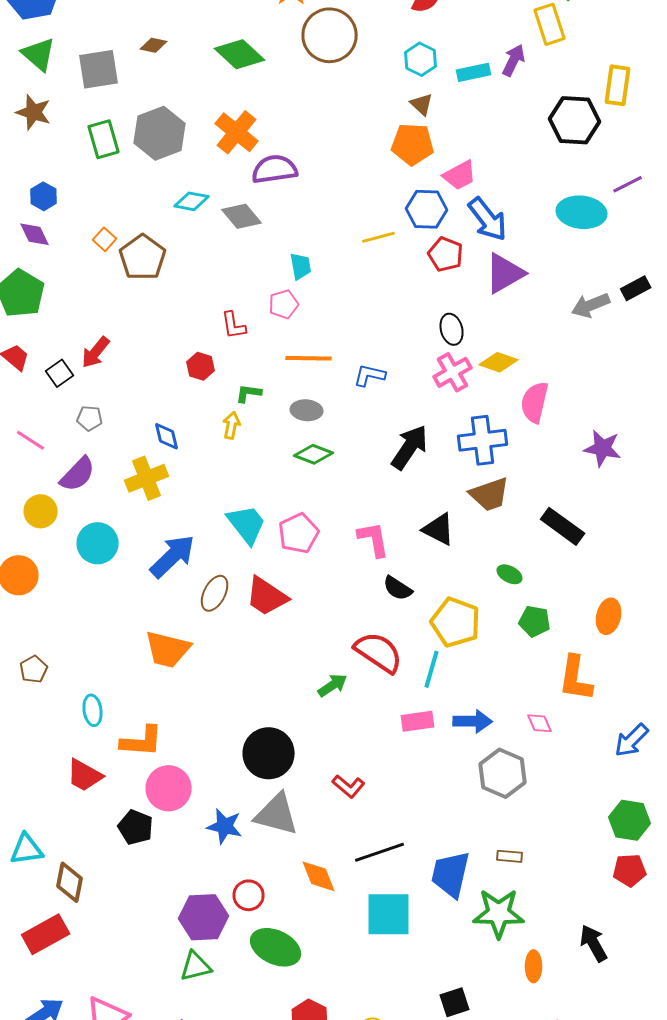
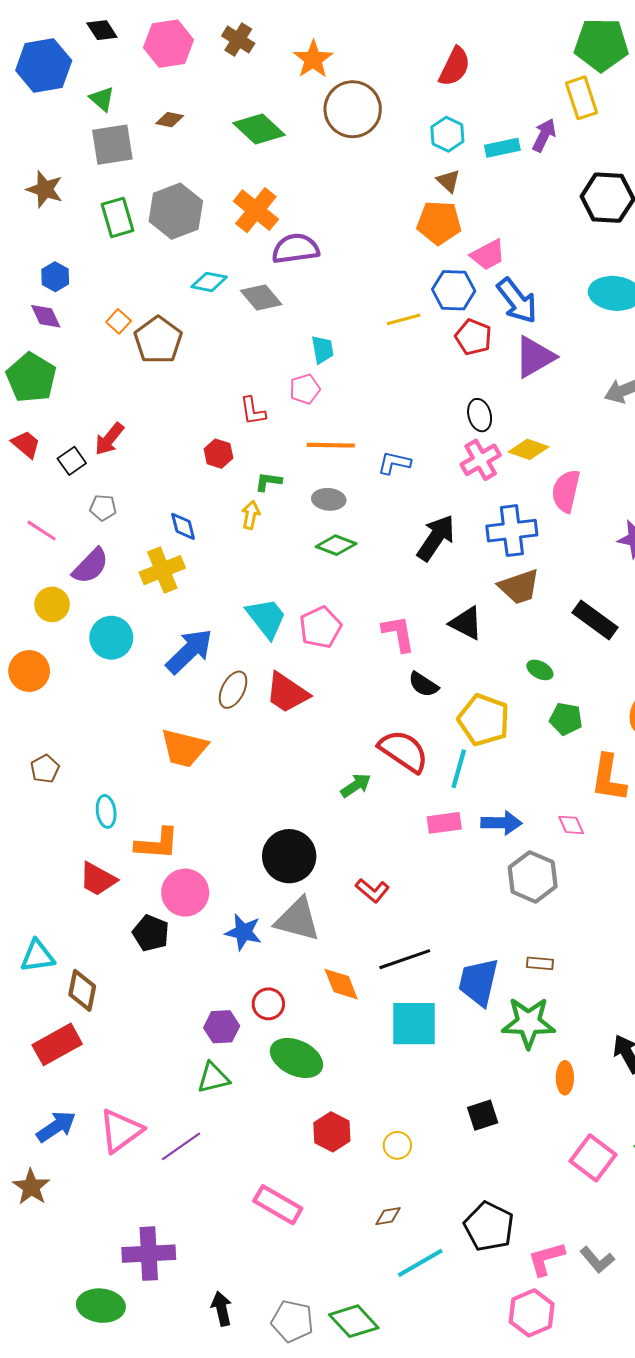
green triangle: (39, 54) -> (102, 99), moved, size x0.7
purple hexagon: (204, 917) -> (222, 1027), size x0.7

